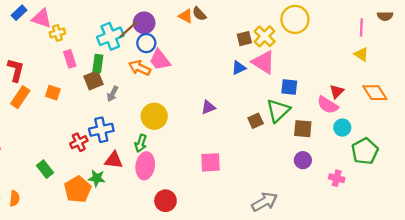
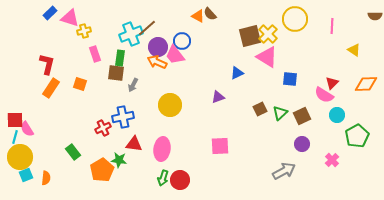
purple circle: (144, 23) -> (158, 47), moved
pink line: (361, 27) -> (332, 26), moved
brown square: (244, 39) -> (250, 36), size x1.6
blue circle: (146, 43) -> (182, 41), moved
blue triangle: (239, 68) -> (237, 73), moved
brown square: (93, 80) -> (116, 73), turned 30
orange diamond: (375, 93) -> (366, 84), turned -60
green triangle: (278, 111) -> (280, 113), moved, size x0.7
brown square: (303, 129) -> (302, 116), turned -30
green arrow: (141, 143) -> (163, 178), moved
pink cross: (337, 178) -> (332, 160), turned 32
gray arrow: (265, 202) -> (284, 171), moved

